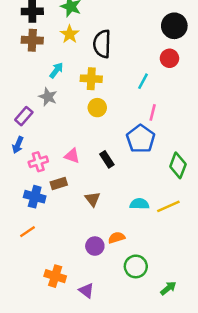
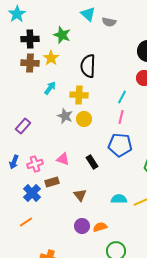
yellow star: (70, 34) -> (51, 58), moved
gray star: (48, 97) -> (65, 116), moved
pink line: (153, 112) -> (121, 117), moved
blue pentagon: (141, 139) -> (120, 145), turned -30
blue arrow: (18, 145) -> (14, 162), moved
blue cross: (35, 197) -> (32, 193), turned 30
purple circle: (95, 246) -> (82, 226), moved

